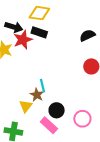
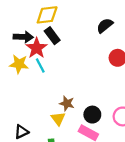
black rectangle: (39, 32) -> (52, 36), turned 49
cyan line: (42, 86) -> (40, 66), moved

